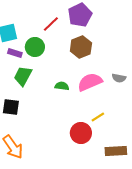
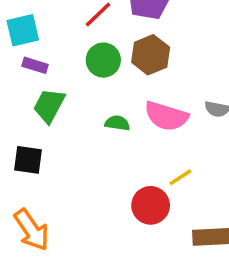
green circle: (35, 47) -> (103, 60), moved
pink semicircle: (90, 82) -> (166, 116), turned -140

